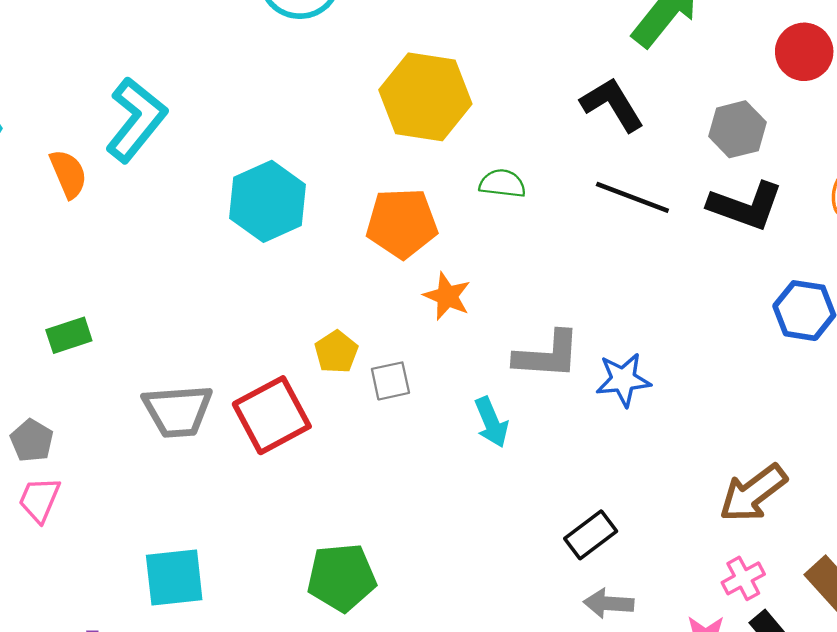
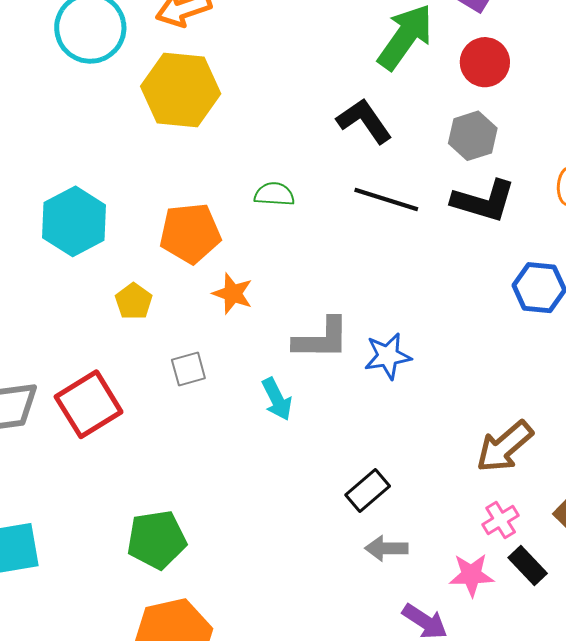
red circle: (804, 52) -> (485, 62), moved
yellow hexagon: (425, 97) -> (181, 90), moved
yellow pentagon: (336, 352) -> (134, 301), moved

